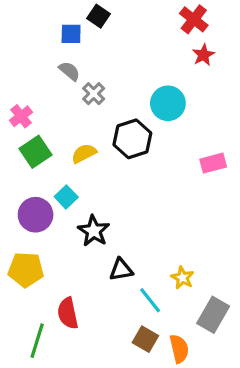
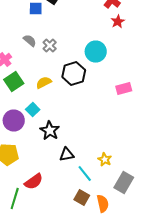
gray semicircle: (69, 71) -> (30, 40), moved
red semicircle: (68, 313) -> (34, 182), turned -114

